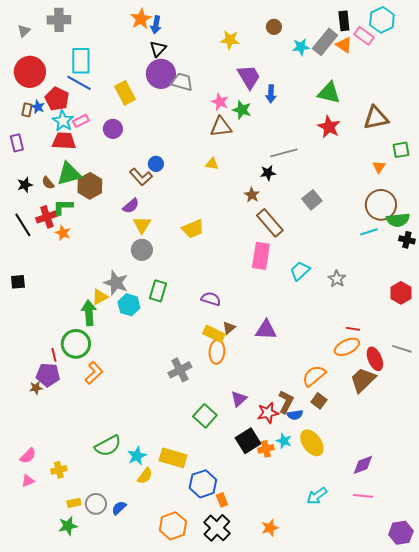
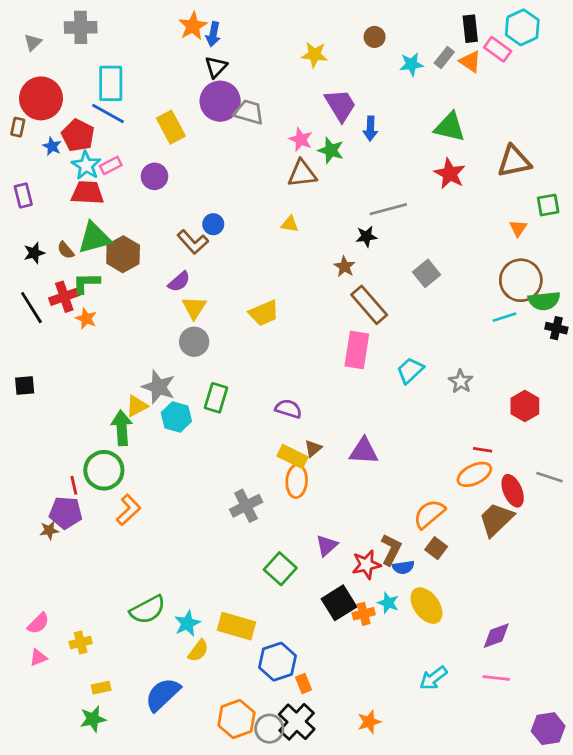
gray rectangle: (325, 42) -> (444, 57), size x0.6
brown rectangle: (27, 110) -> (18, 127), moved
red hexagon: (401, 293) -> (525, 406), moved
gray circle: (96, 504) -> (269, 729), moved
blue semicircle: (119, 508) -> (163, 694), size x1.8

